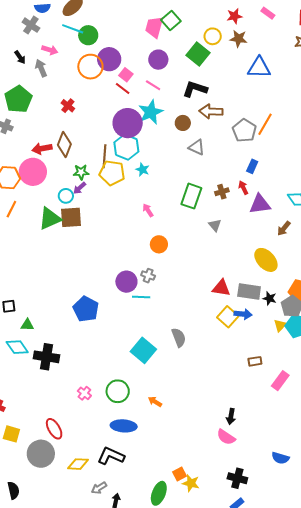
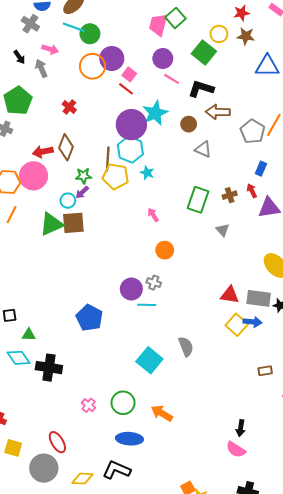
pink line: (153, 85) -> (172, 79), moved
orange arrow: (155, 402) -> (162, 413), size x1.5

